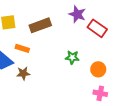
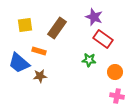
brown rectangle: (40, 25) -> (57, 28), turned -35
red rectangle: (97, 28) -> (103, 39), moved

